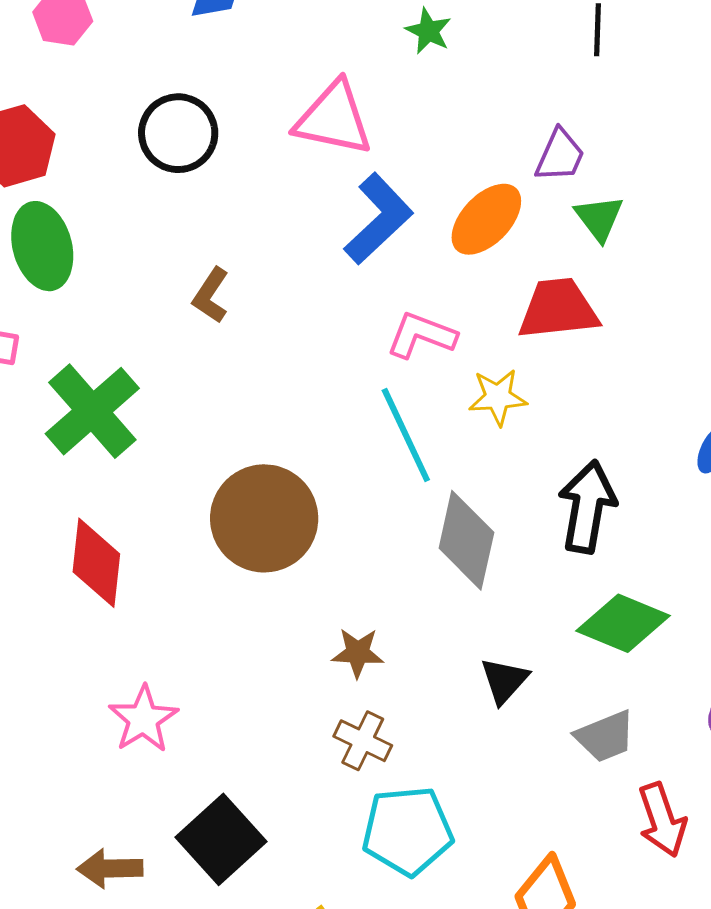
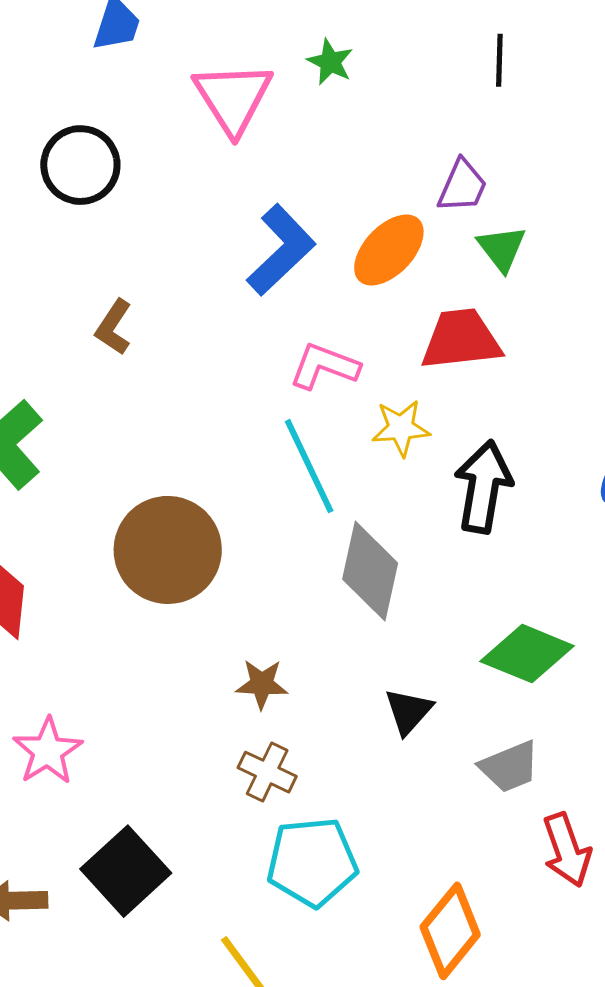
pink triangle: (334, 119) -> (233, 98), moved, turned 46
black arrow: (587, 507) -> (483, 487), moved

